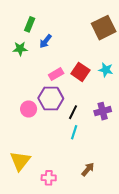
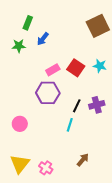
pink circle: (29, 109) -> (20, 124), moved
black line: (73, 112) -> (77, 106), moved
yellow triangle: (20, 161) -> (20, 164), moved
pink cross: (49, 178) -> (46, 168), turned 32

